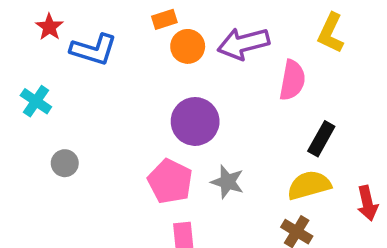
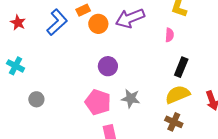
blue L-shape: (94, 50) -> (57, 22), moved, turned -52
pink semicircle: (292, 80) -> (169, 35), moved, size x0.6
purple circle: (195, 121) -> (108, 66), size x0.7

